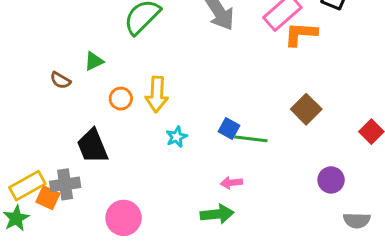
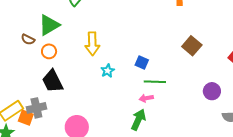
green triangle: (94, 61) -> (49, 25), size x1.6
orange circle: (121, 99) -> (49, 51), moved
green line: (251, 139) -> (155, 82), moved
green arrow: (217, 214) -> (138, 120), turned -55

